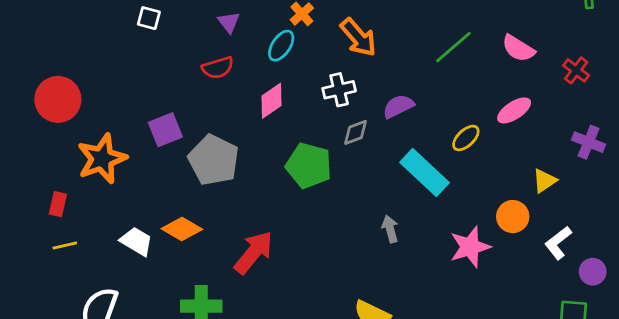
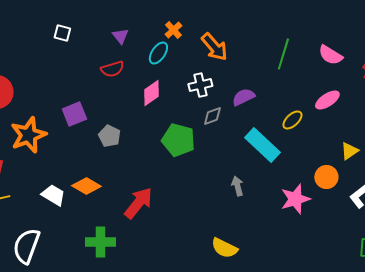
green line: (453, 47) -> (283, 54), turned -32
gray pentagon: (214, 160) -> (109, 136), size x0.6

